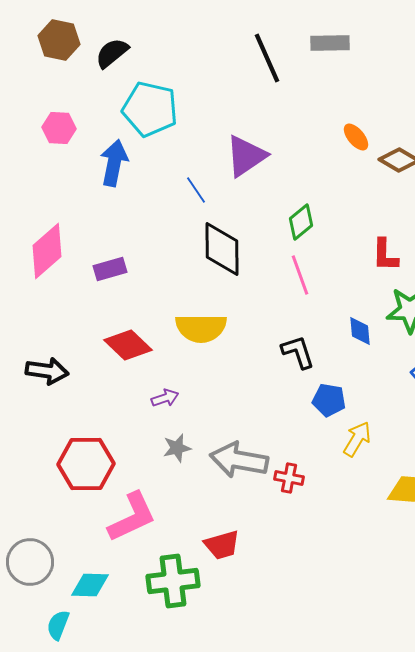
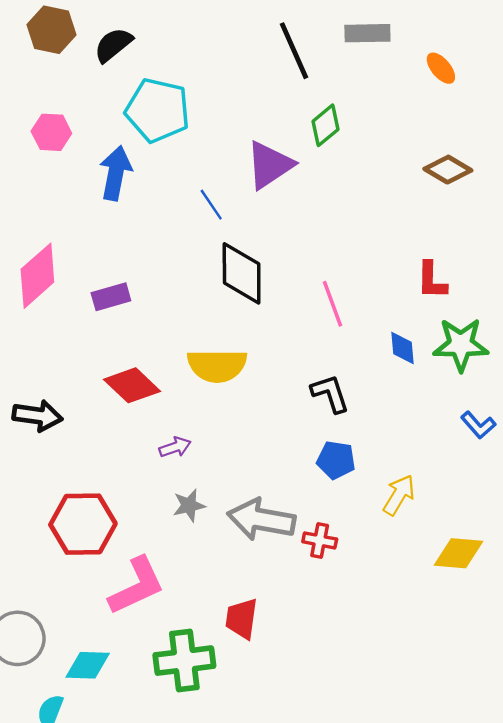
orange ellipse: (356, 137) -> (441, 68), moved
green diamond: (301, 222) -> (325, 125), moved
blue diamond: (360, 331) -> (402, 348), moved
blue pentagon: (329, 400) -> (336, 460), moved
red trapezoid: (222, 545) -> (242, 619), turned 114

